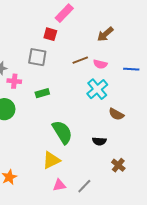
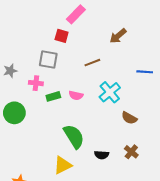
pink semicircle: (100, 64) -> (76, 95), moved
pink cross: (14, 81) -> (36, 83), moved
black semicircle: (99, 141) -> (102, 155), moved
brown cross: (118, 165) -> (131, 152), moved

